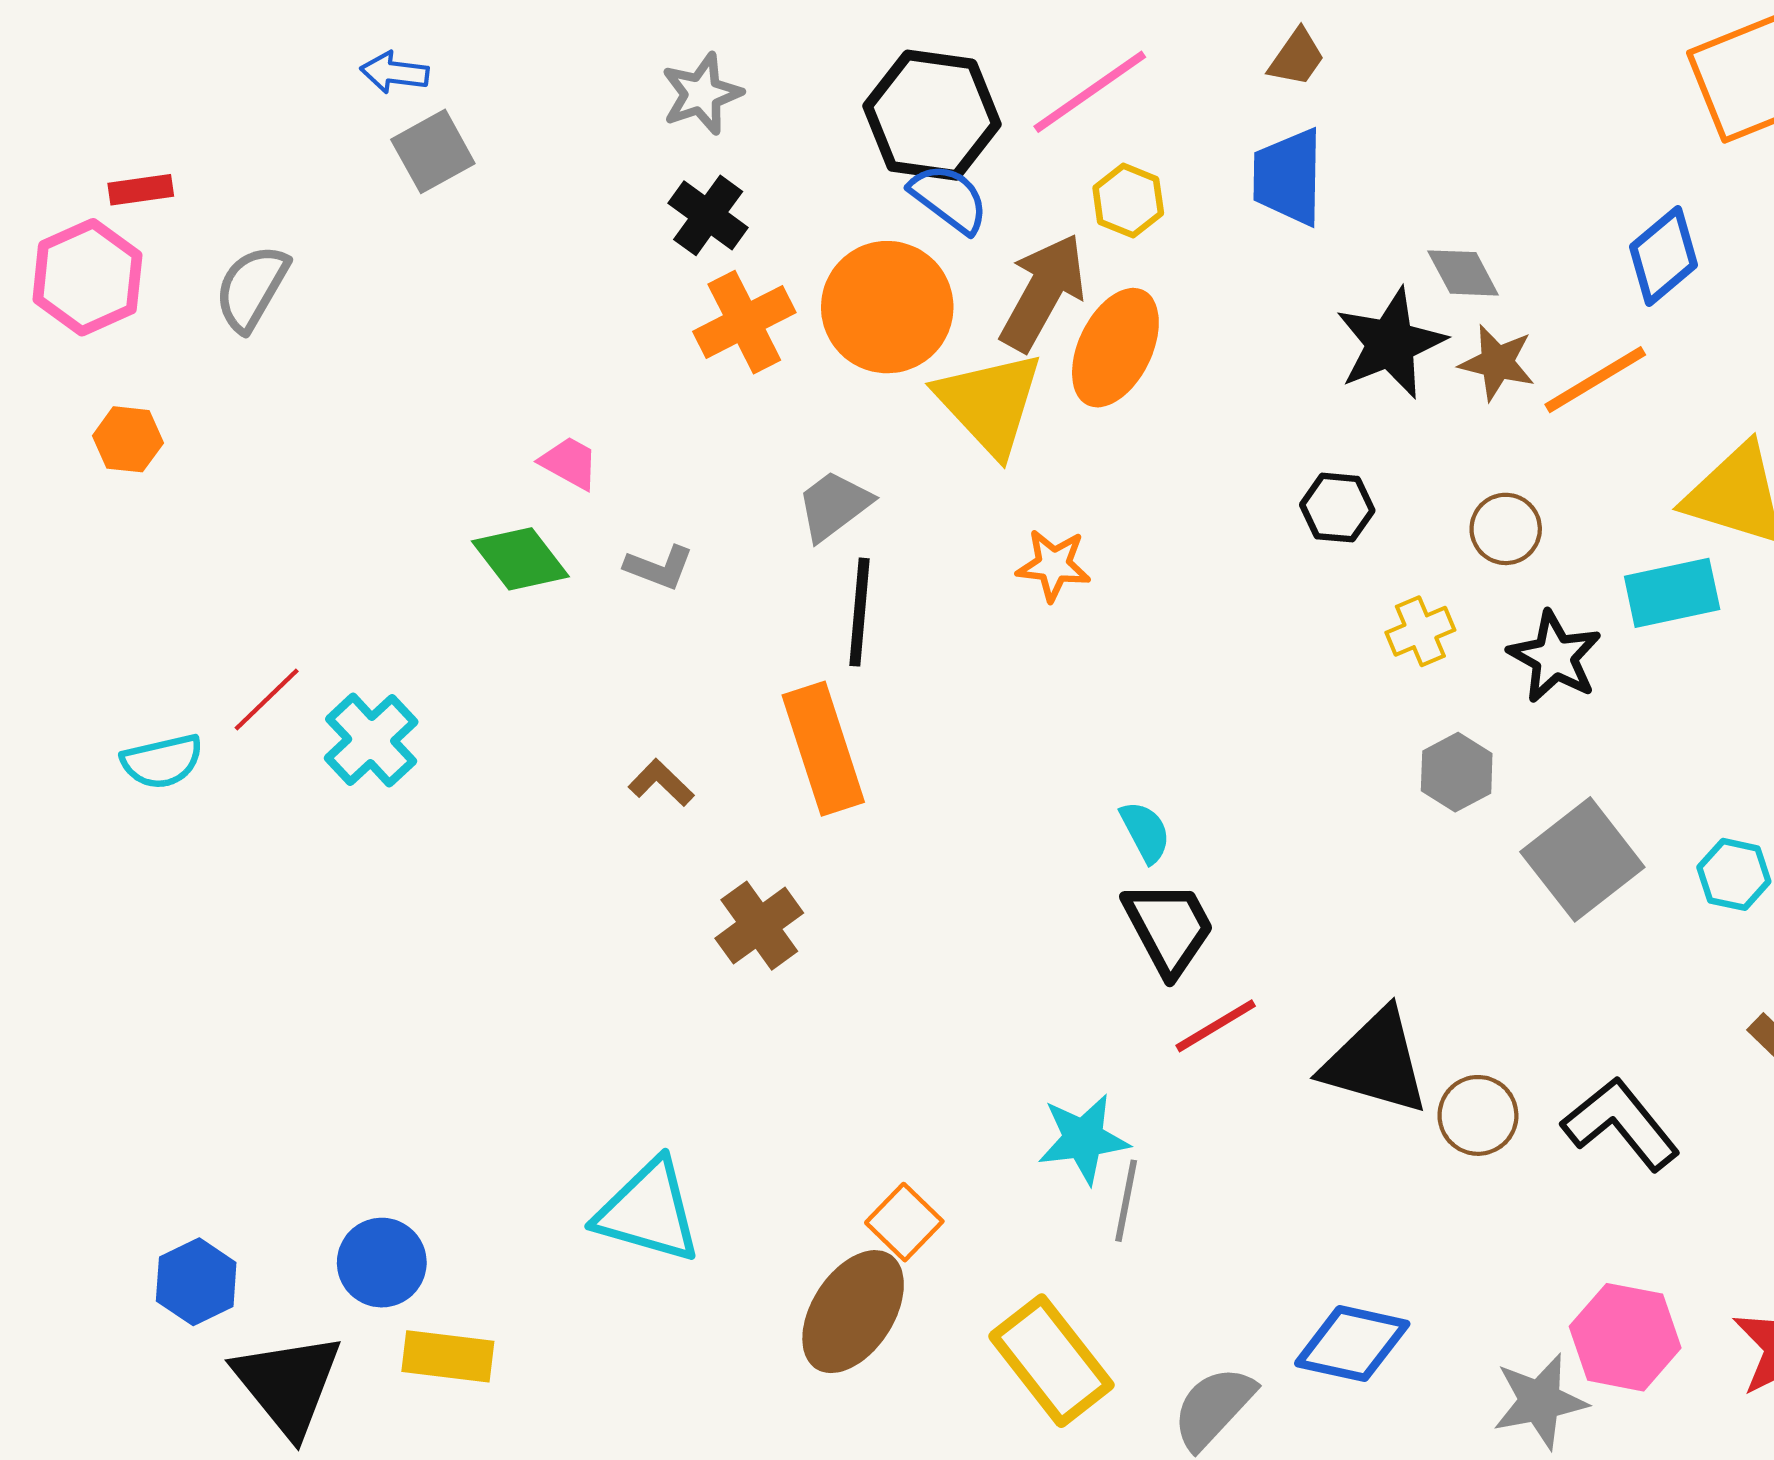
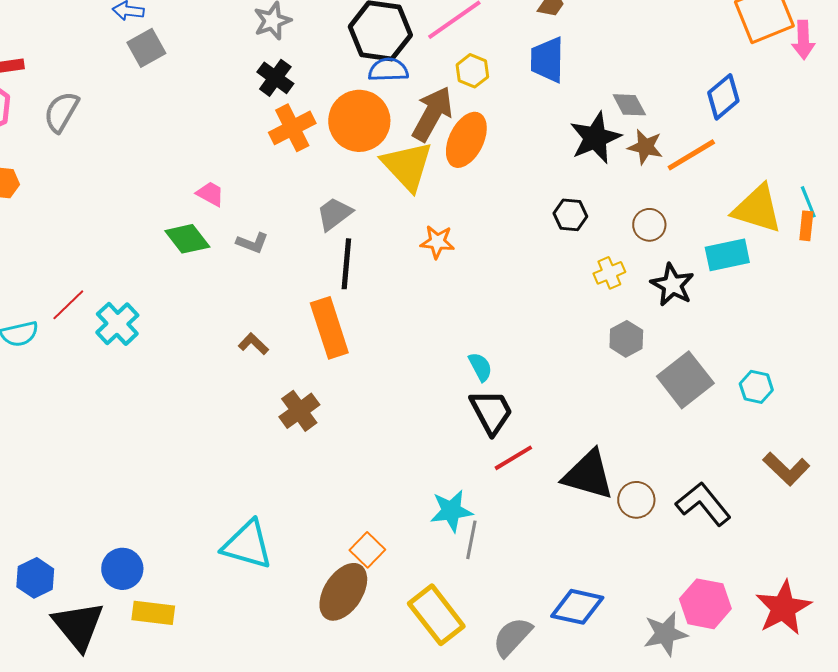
blue semicircle: (949, 198) -> (388, 70), turned -39

